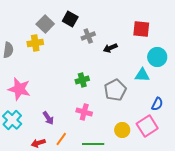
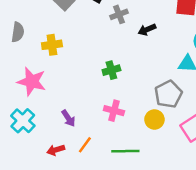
yellow cross: (35, 43) -> (52, 45), moved
gray pentagon: (115, 90) -> (168, 94), moved
yellow circle: (122, 130) -> (154, 120), moved

